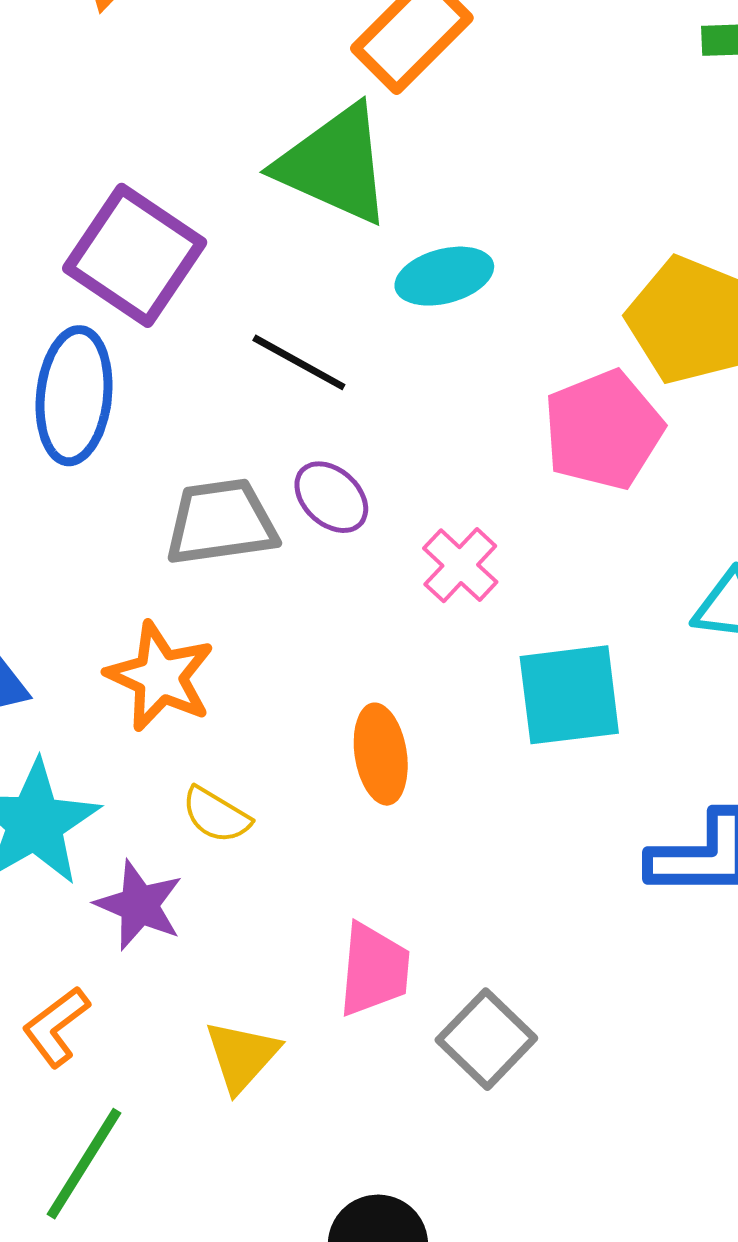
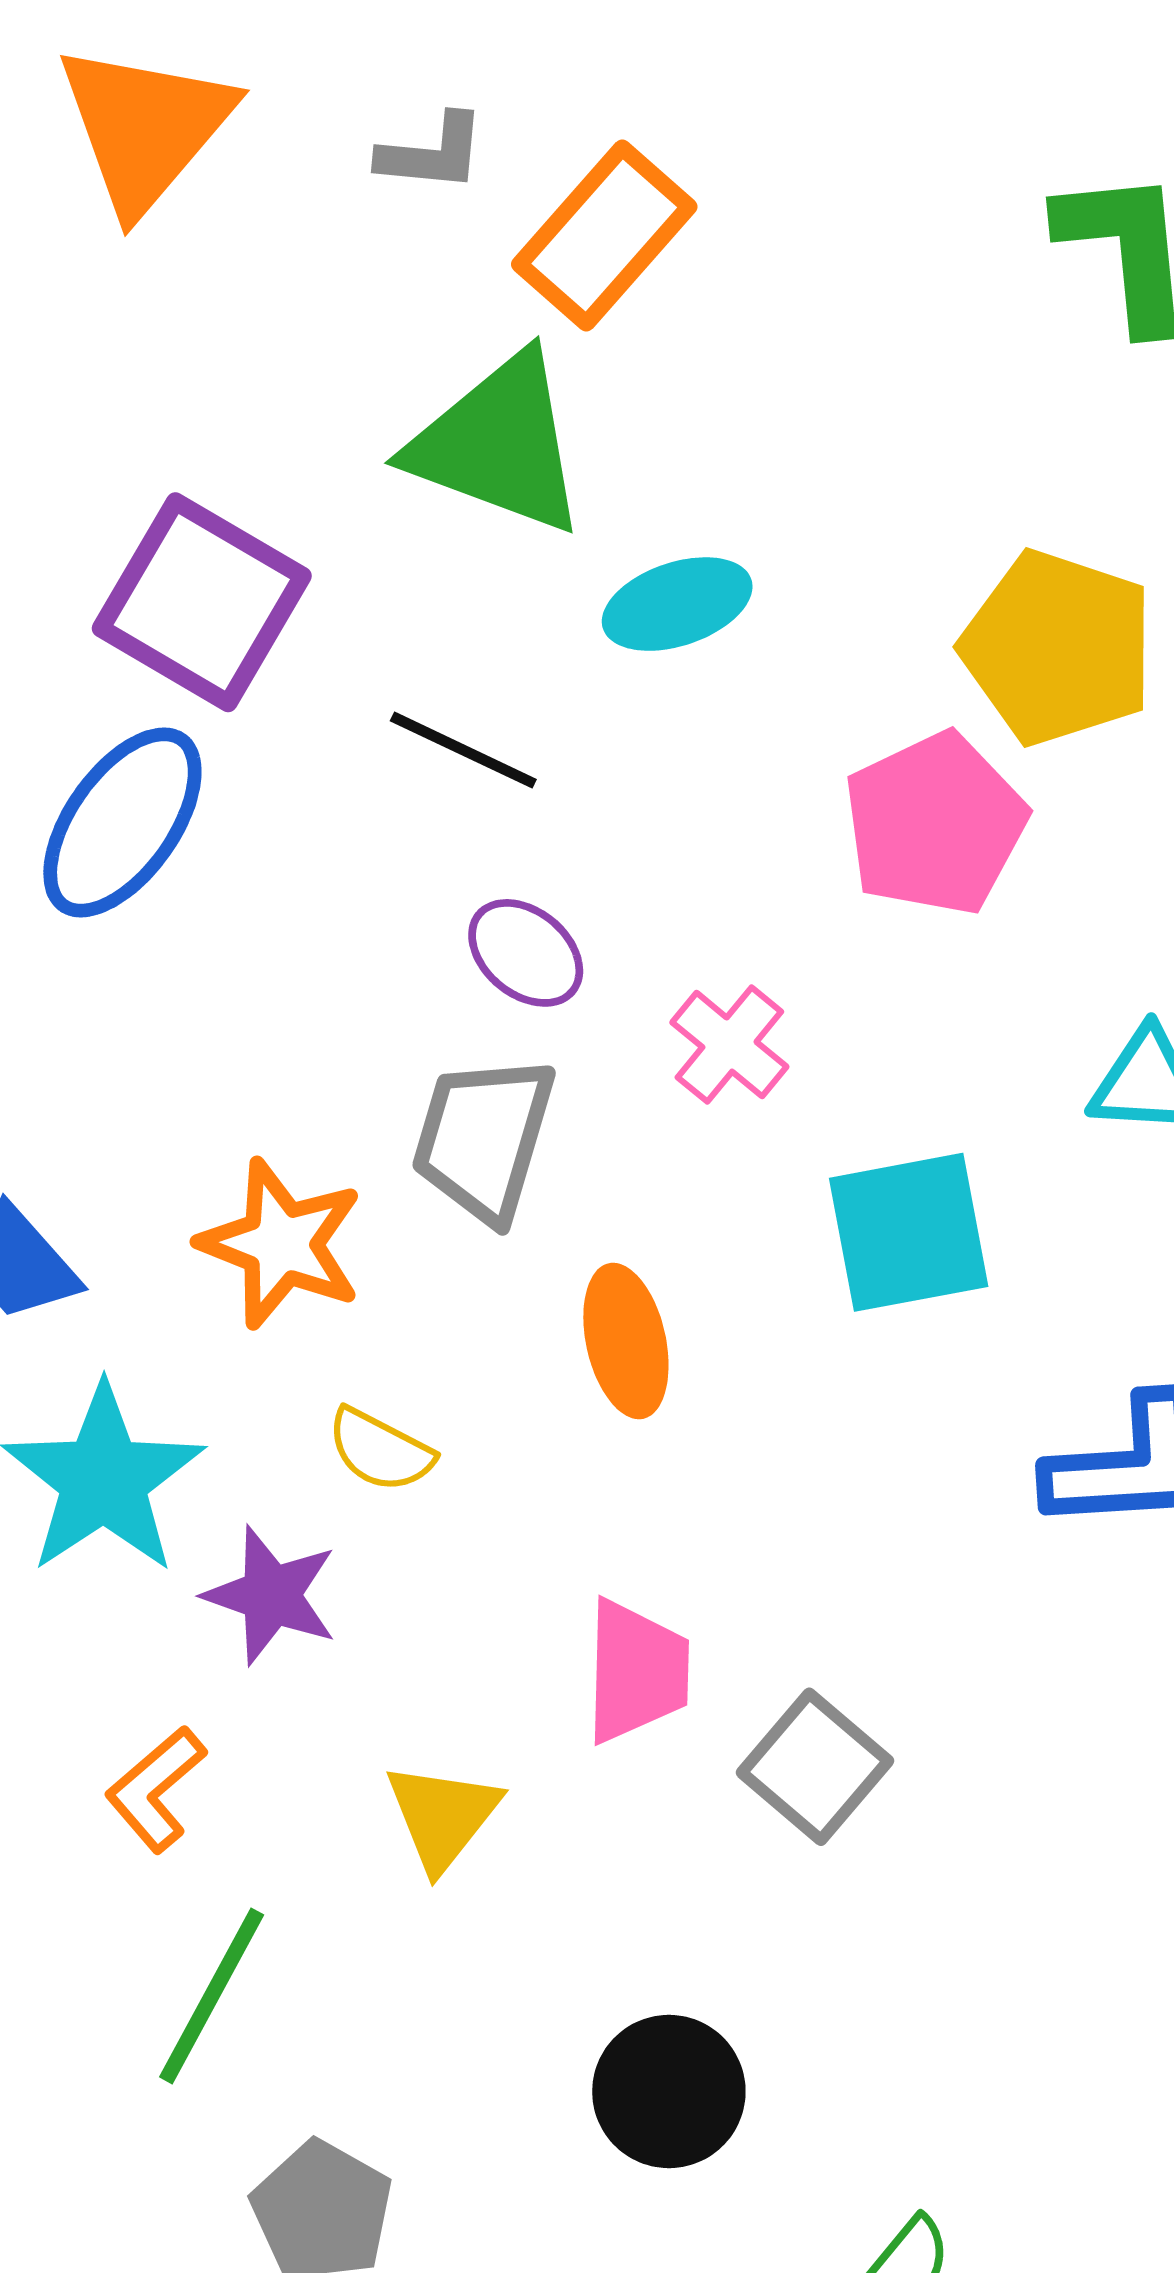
blue ellipse: (74, 396) -> (122, 822), turned 33
gray trapezoid: (221, 522) -> (484, 1138), moved, turned -62

